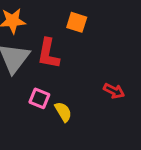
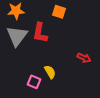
pink square: (39, 98) -> (34, 82), moved

